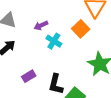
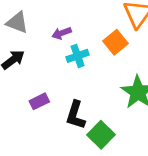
cyan cross: (54, 41) -> (78, 56), turned 35

